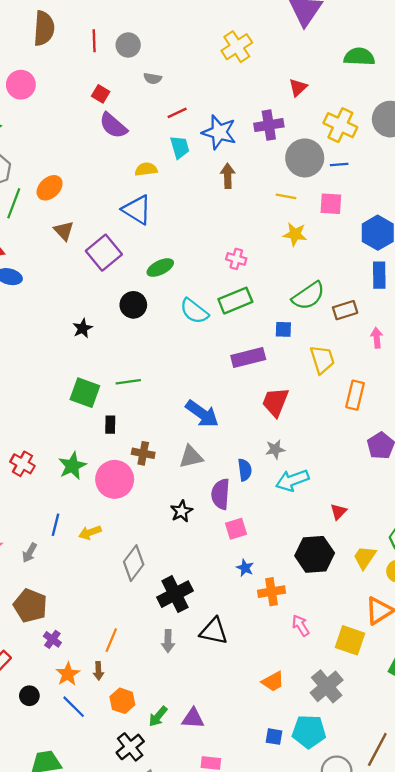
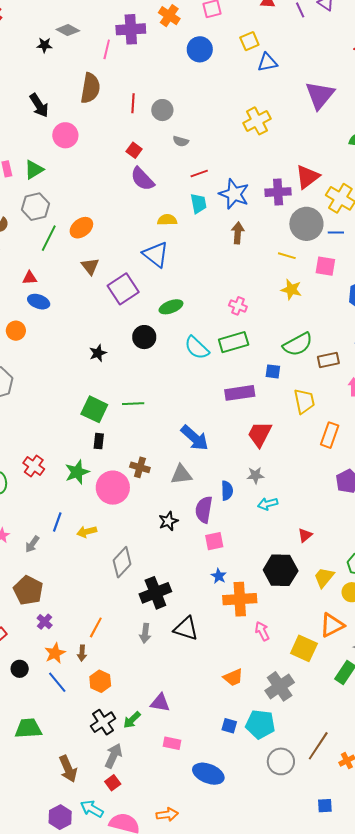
red triangle: (298, 87) -> (307, 177), moved, size x1.5
black rectangle: (110, 425) -> (99, 441), moved
cyan arrow: (292, 480) -> (268, 504), size x0.7
orange cross: (272, 592) -> (240, 599), size x1.4
green arrow: (158, 716) -> (132, 720), moved

